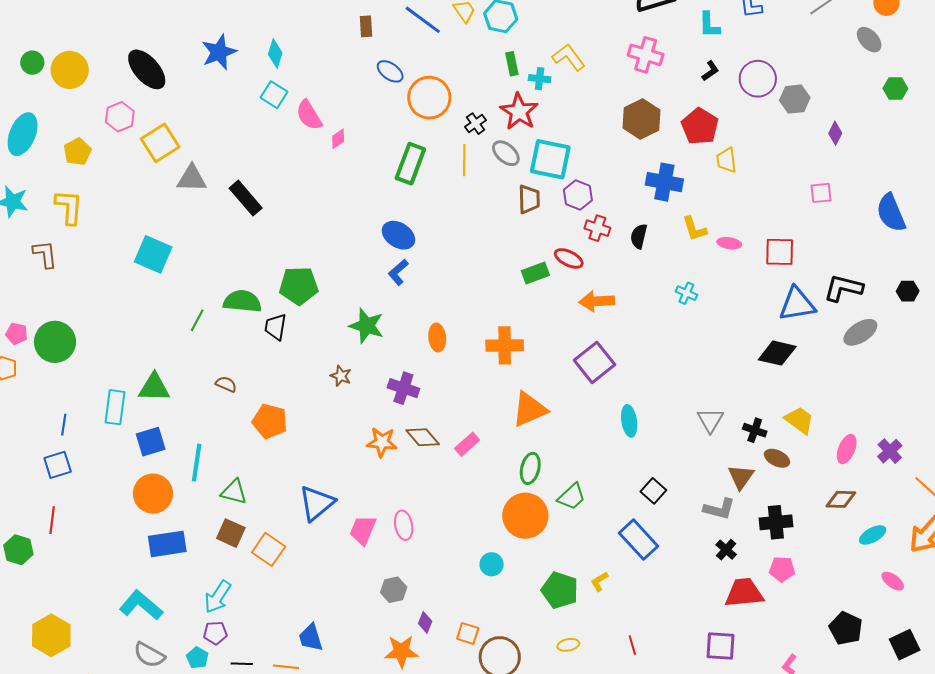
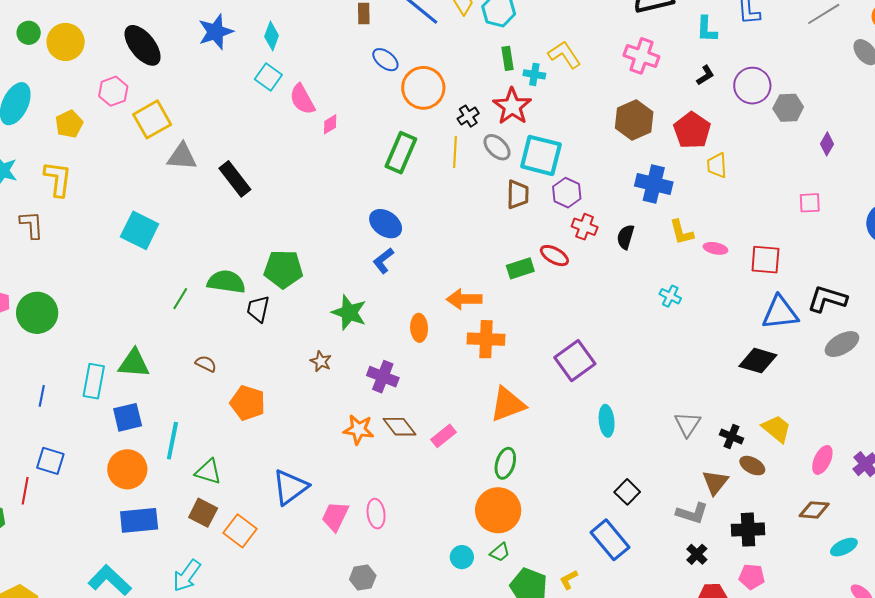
orange arrow: (597, 301) -> (464, 299), moved
blue square: (58, 465) -> (50, 461), moved, turned 32
green trapezoid: (572, 497) -> (500, 552), moved, size x0.7

